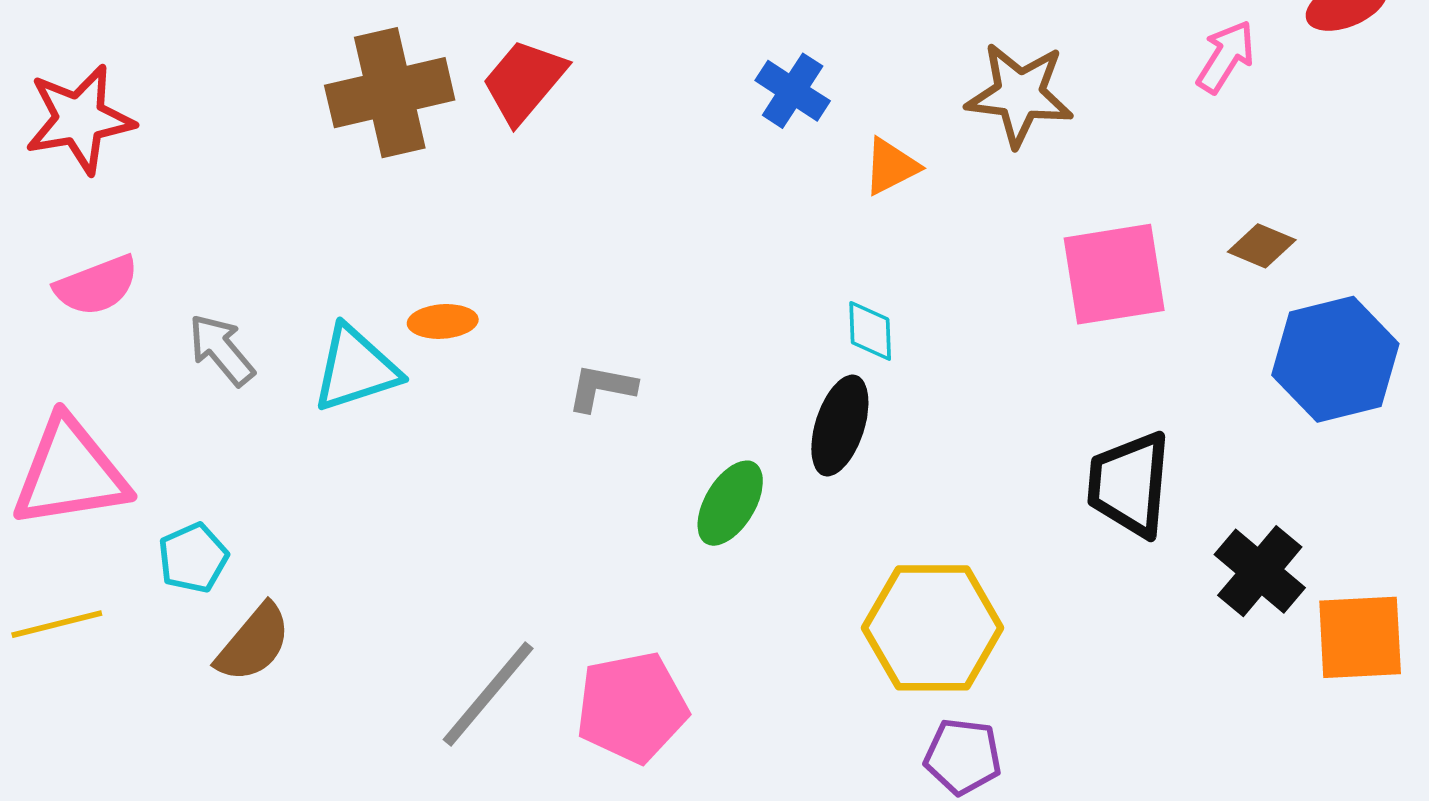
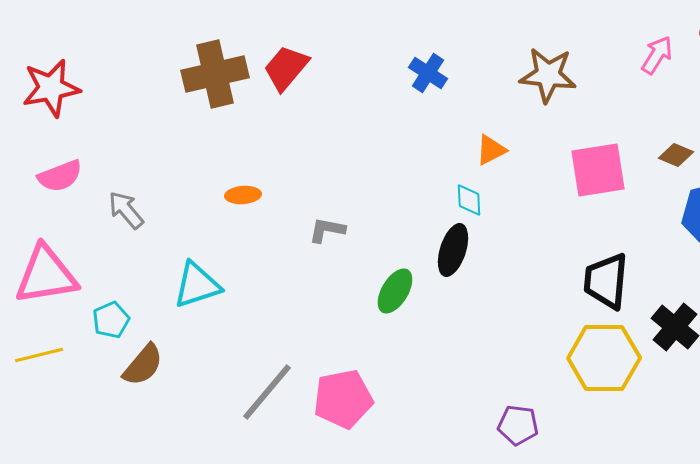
orange triangle: (891, 166) -> (491, 150), moved
cyan triangle: (356, 369) -> (197, 285), moved
yellow hexagon: (933, 628) -> (604, 358), moved

